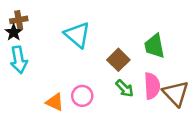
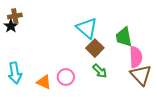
cyan triangle: (77, 35) -> (87, 28), moved
cyan arrow: (19, 60) -> (15, 73), moved
pink semicircle: (152, 86) -> (136, 57), moved

